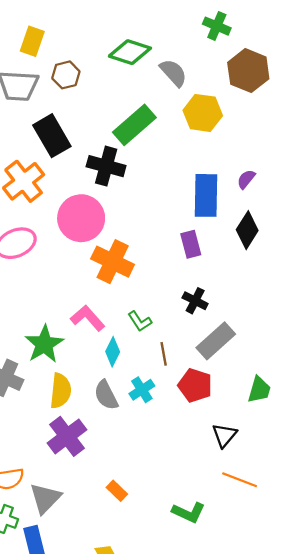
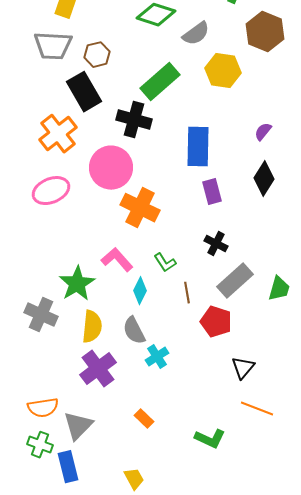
gray semicircle: (173, 73) -> (196, 34), turned 96
brown hexagon: (66, 75) -> (97, 55), moved
blue rectangle: (206, 195) -> (198, 147), moved
cyan cross: (142, 390) -> (157, 357), moved
green trapezoid: (259, 390) -> (279, 289), moved

